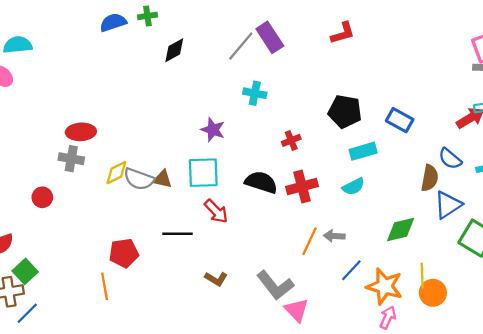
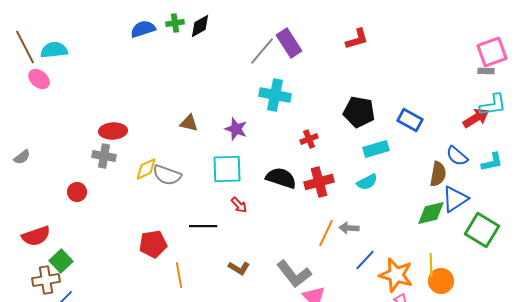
black diamond: (174, 50) -> (200, 26), moved
cyan cross: (255, 93) -> (275, 95), size x1.4
brown triangle: (162, 179) -> (189, 123), moved
red arrow: (216, 211) -> (239, 205), size x0.7
green diamond: (401, 229) -> (431, 213), moved
orange line: (105, 286) -> (179, 275), moved

